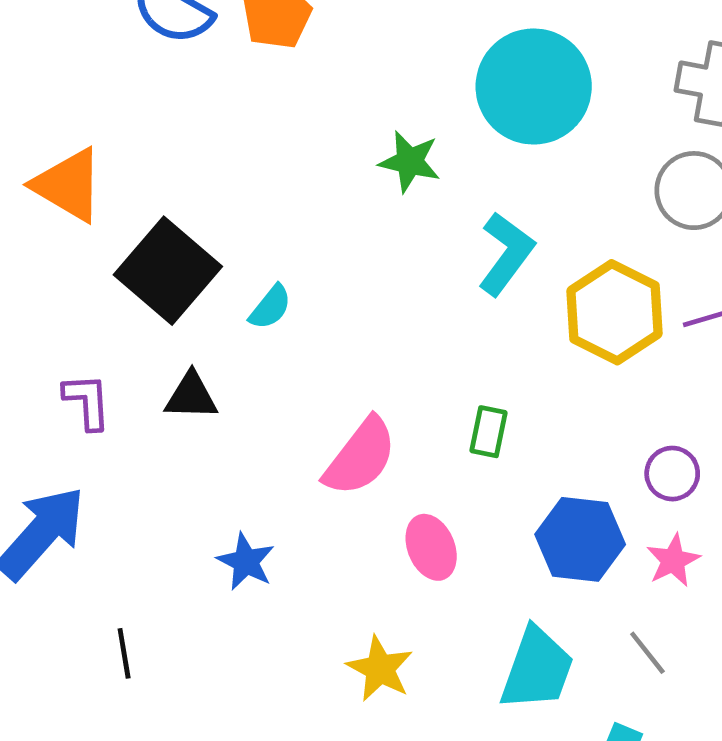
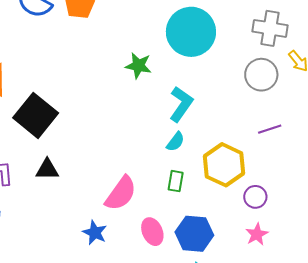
cyan semicircle: (270, 307) -> (175, 142), moved
yellow hexagon: (614, 312) -> (224, 165), moved
blue hexagon: (580, 539) -> (194, 234), moved
blue star: (246, 562) -> (95, 233), moved

